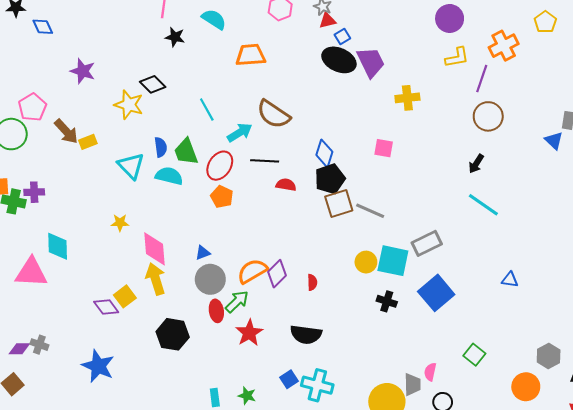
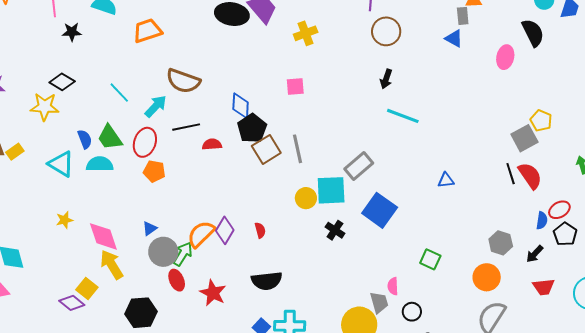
gray line: (370, 211) -> (298, 149), turned 68
black cross: (387, 301) -> (335, 230), turned 30
green arrow: (237, 302) -> (183, 254), moved

